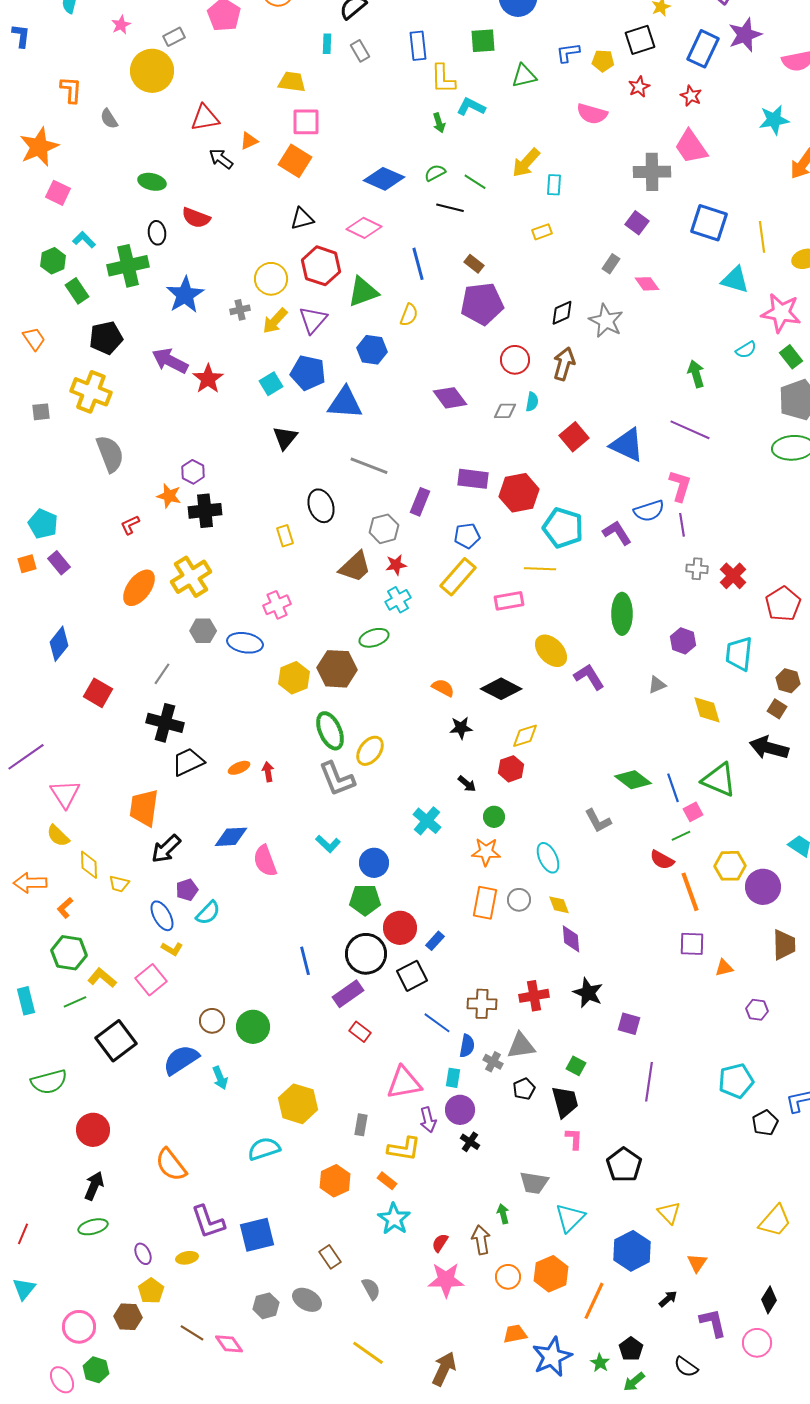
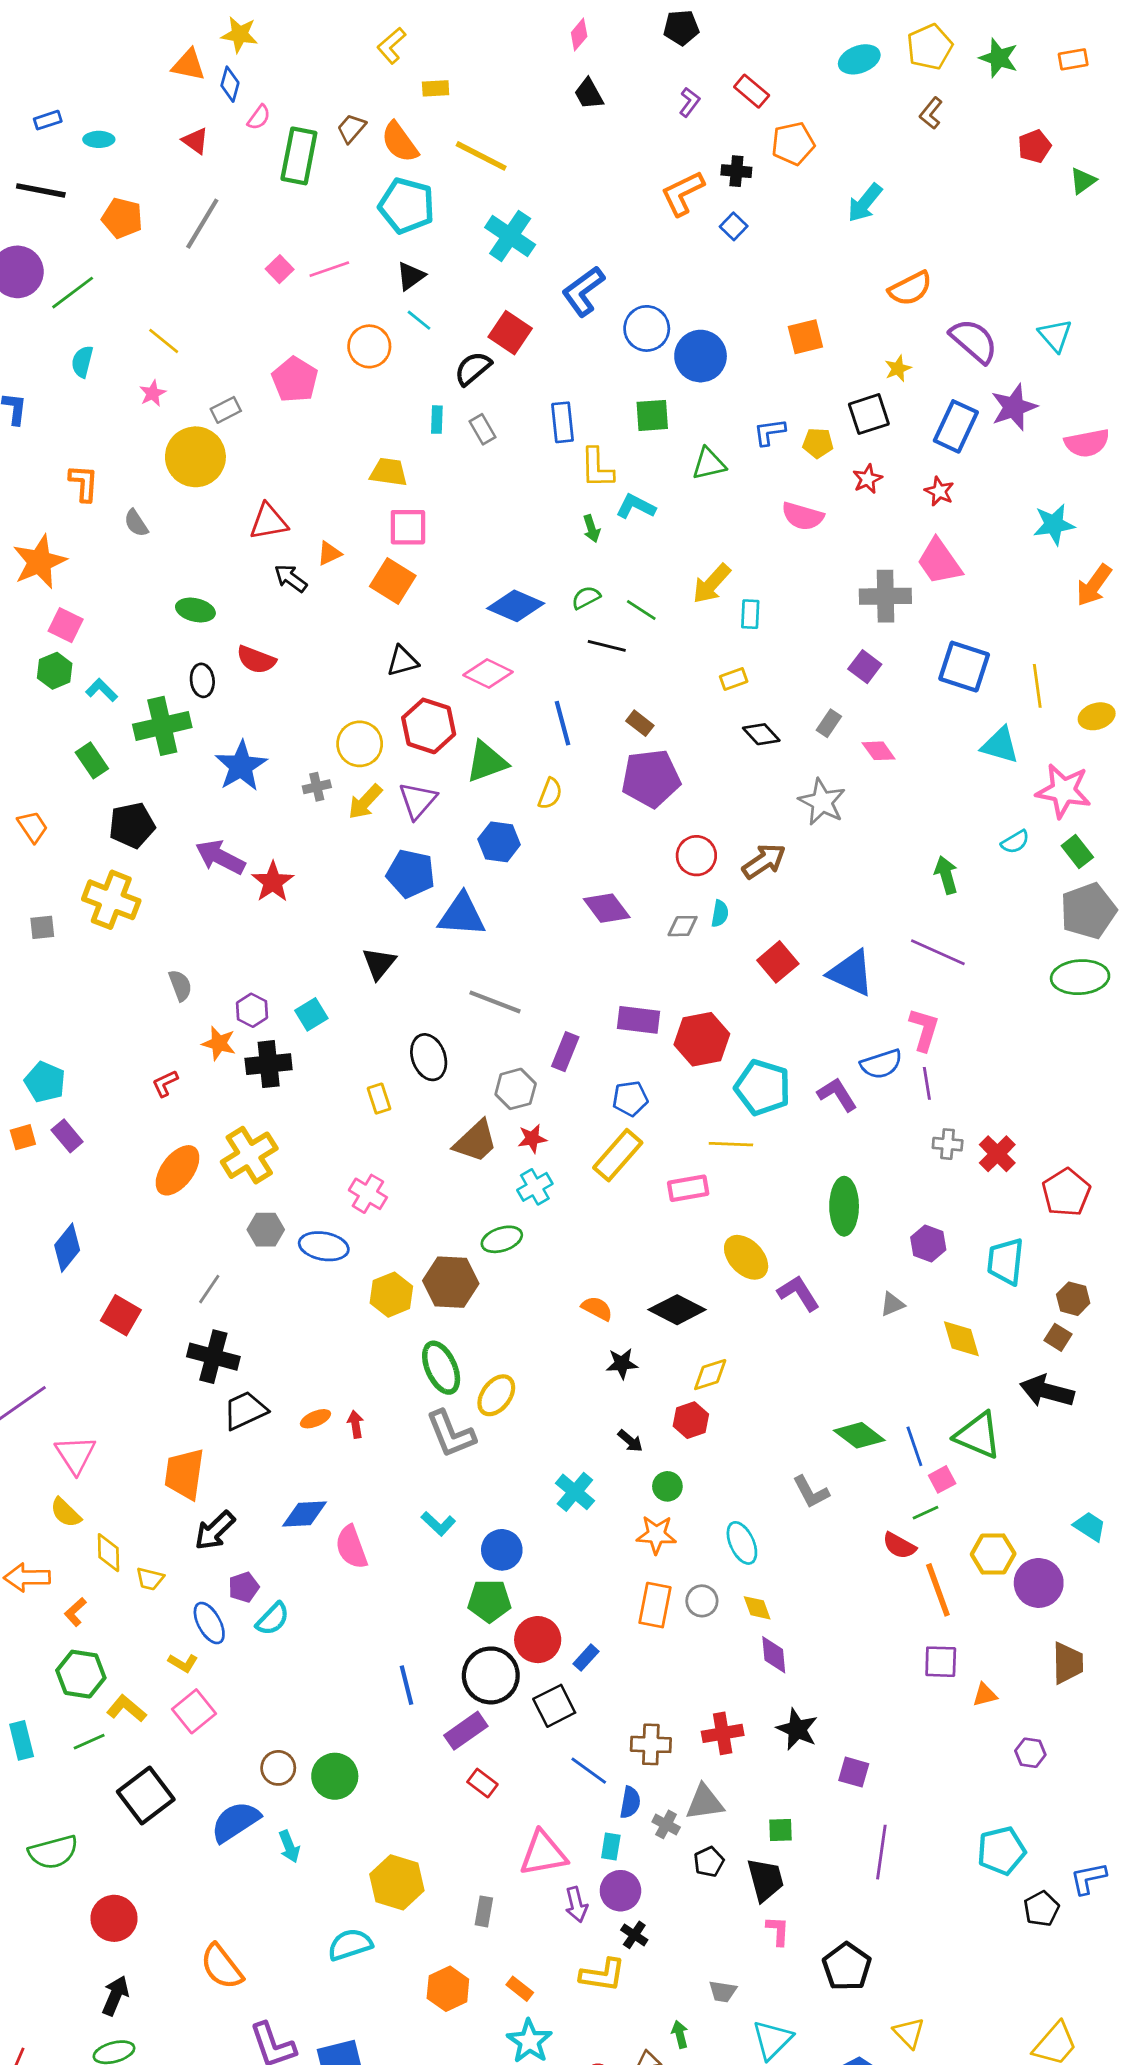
green hexagon: (53, 261) -> (55, 671), moved
black diamond: (562, 313) -> (761, 734), moved, turned 72
brown arrow: (564, 364) -> (764, 861), turned 40
cyan square: (271, 384) -> (311, 1014), moved
gray semicircle: (110, 454) -> (180, 985), moved, size x0.6
pink cross: (277, 605) -> (368, 1194), turned -36
yellow L-shape: (172, 949) -> (183, 1663), moved
green square: (576, 1066) -> (781, 1830), turned -30
yellow L-shape: (404, 1149) -> (603, 1975), moved
gray trapezoid: (534, 1183) -> (723, 1991), size x0.7

